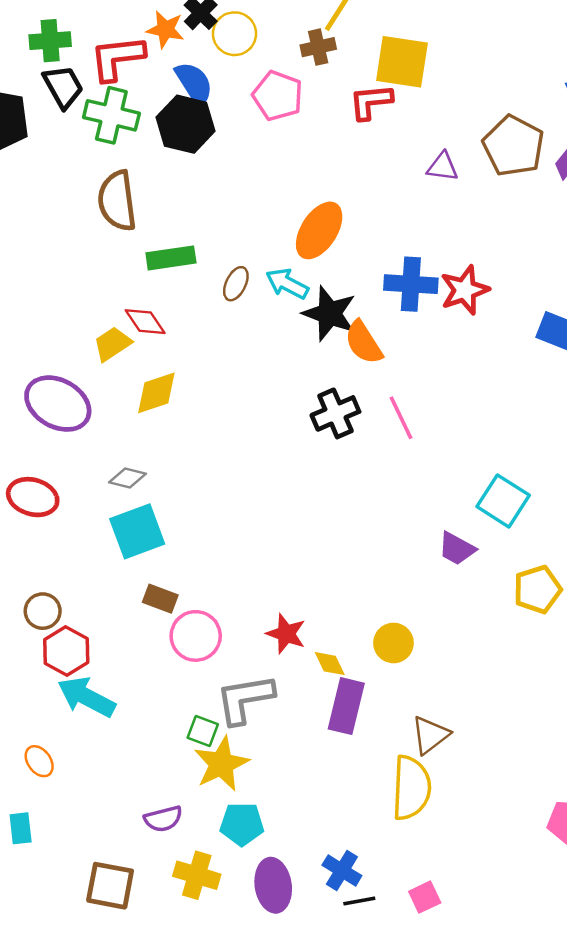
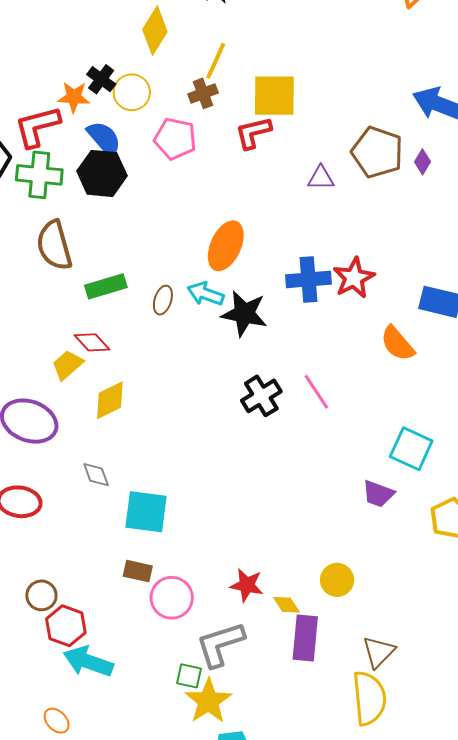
orange semicircle: (364, 342) -> (397, 344), moved
gray diamond: (127, 478) -> (96, 475), turned 64
cyan square: (137, 531) -> (146, 512), moved, turned 36

